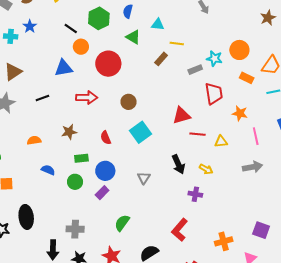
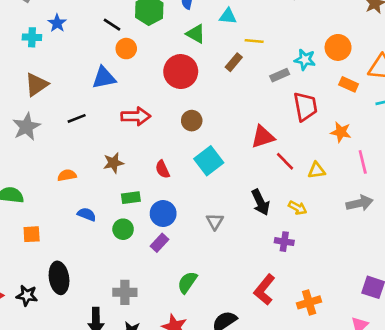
red circle: (108, 64) -> (181, 72), moved
red line: (198, 134) -> (285, 161), turned 42
orange cross: (224, 241) -> (309, 302), moved

